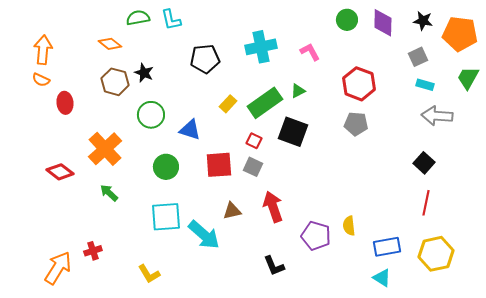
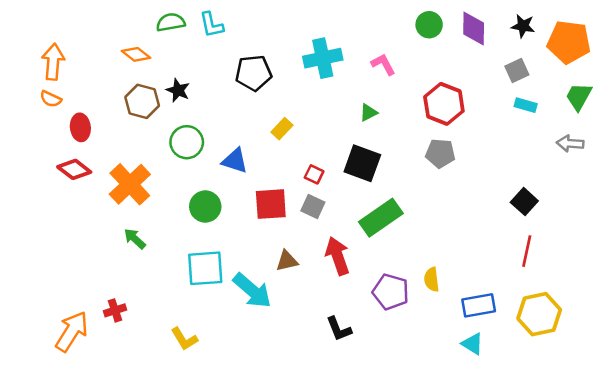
green rectangle: (265, 103) -> (381, 218), moved
gray arrow: (437, 116) -> (570, 143), moved, size x0.7
red diamond: (60, 172) -> (74, 169), moved

